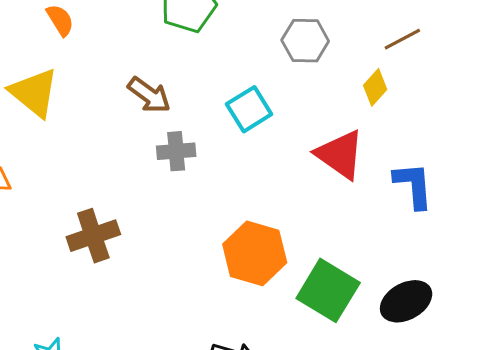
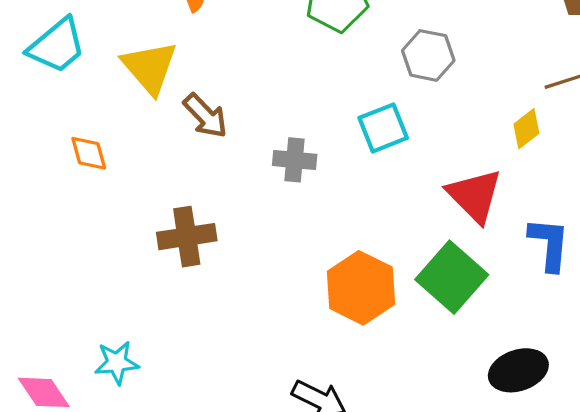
gray hexagon: (305, 41) -> (428, 55), moved
brown arrow: (149, 95) -> (205, 116), moved
green square: (328, 290) -> (452, 277), moved

